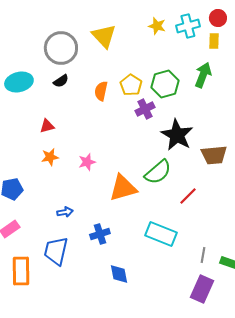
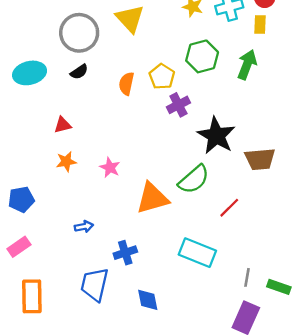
green hexagon: (165, 84) -> (202, 56), moved
pink star: (87, 162) -> (110, 168), turned -30
blue trapezoid: (56, 251) -> (95, 285), moved

